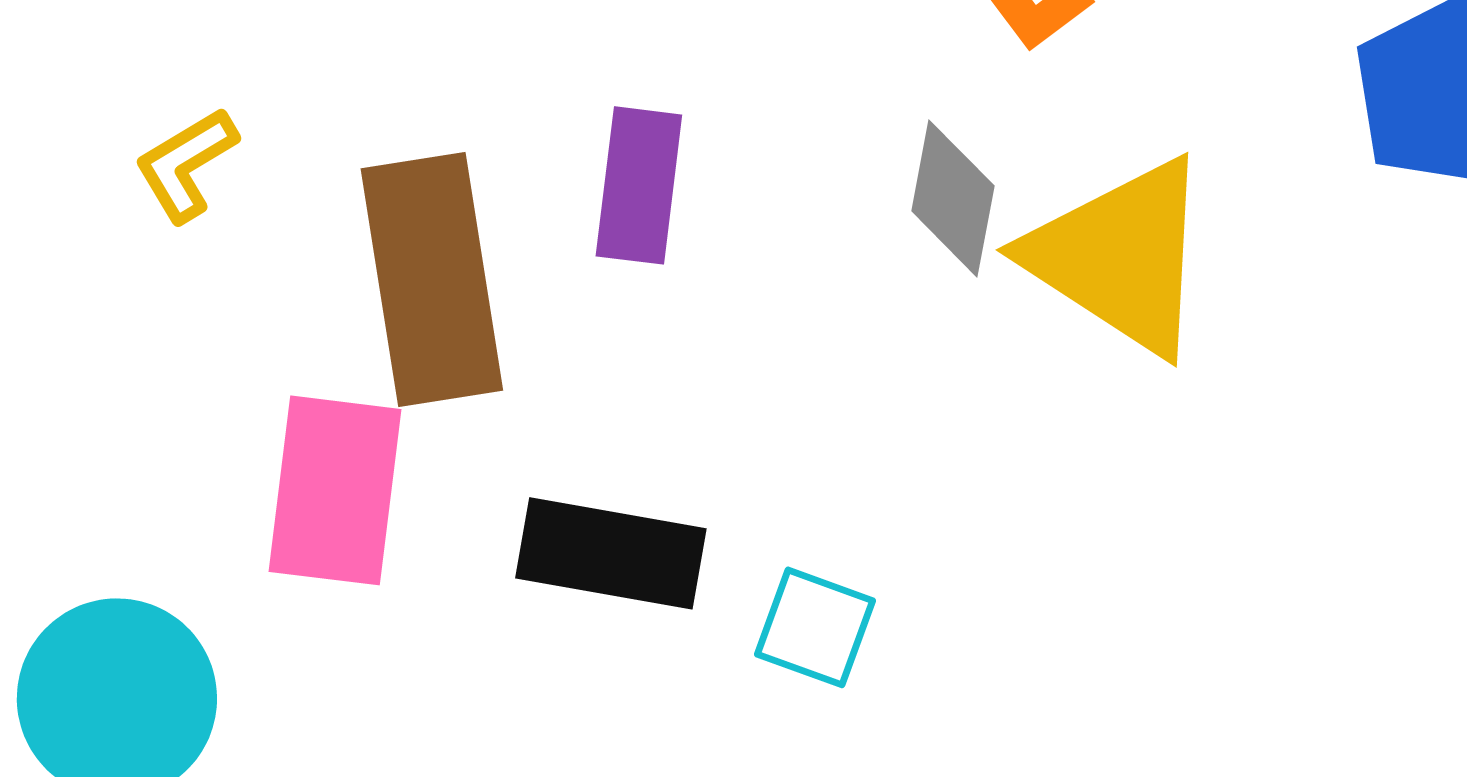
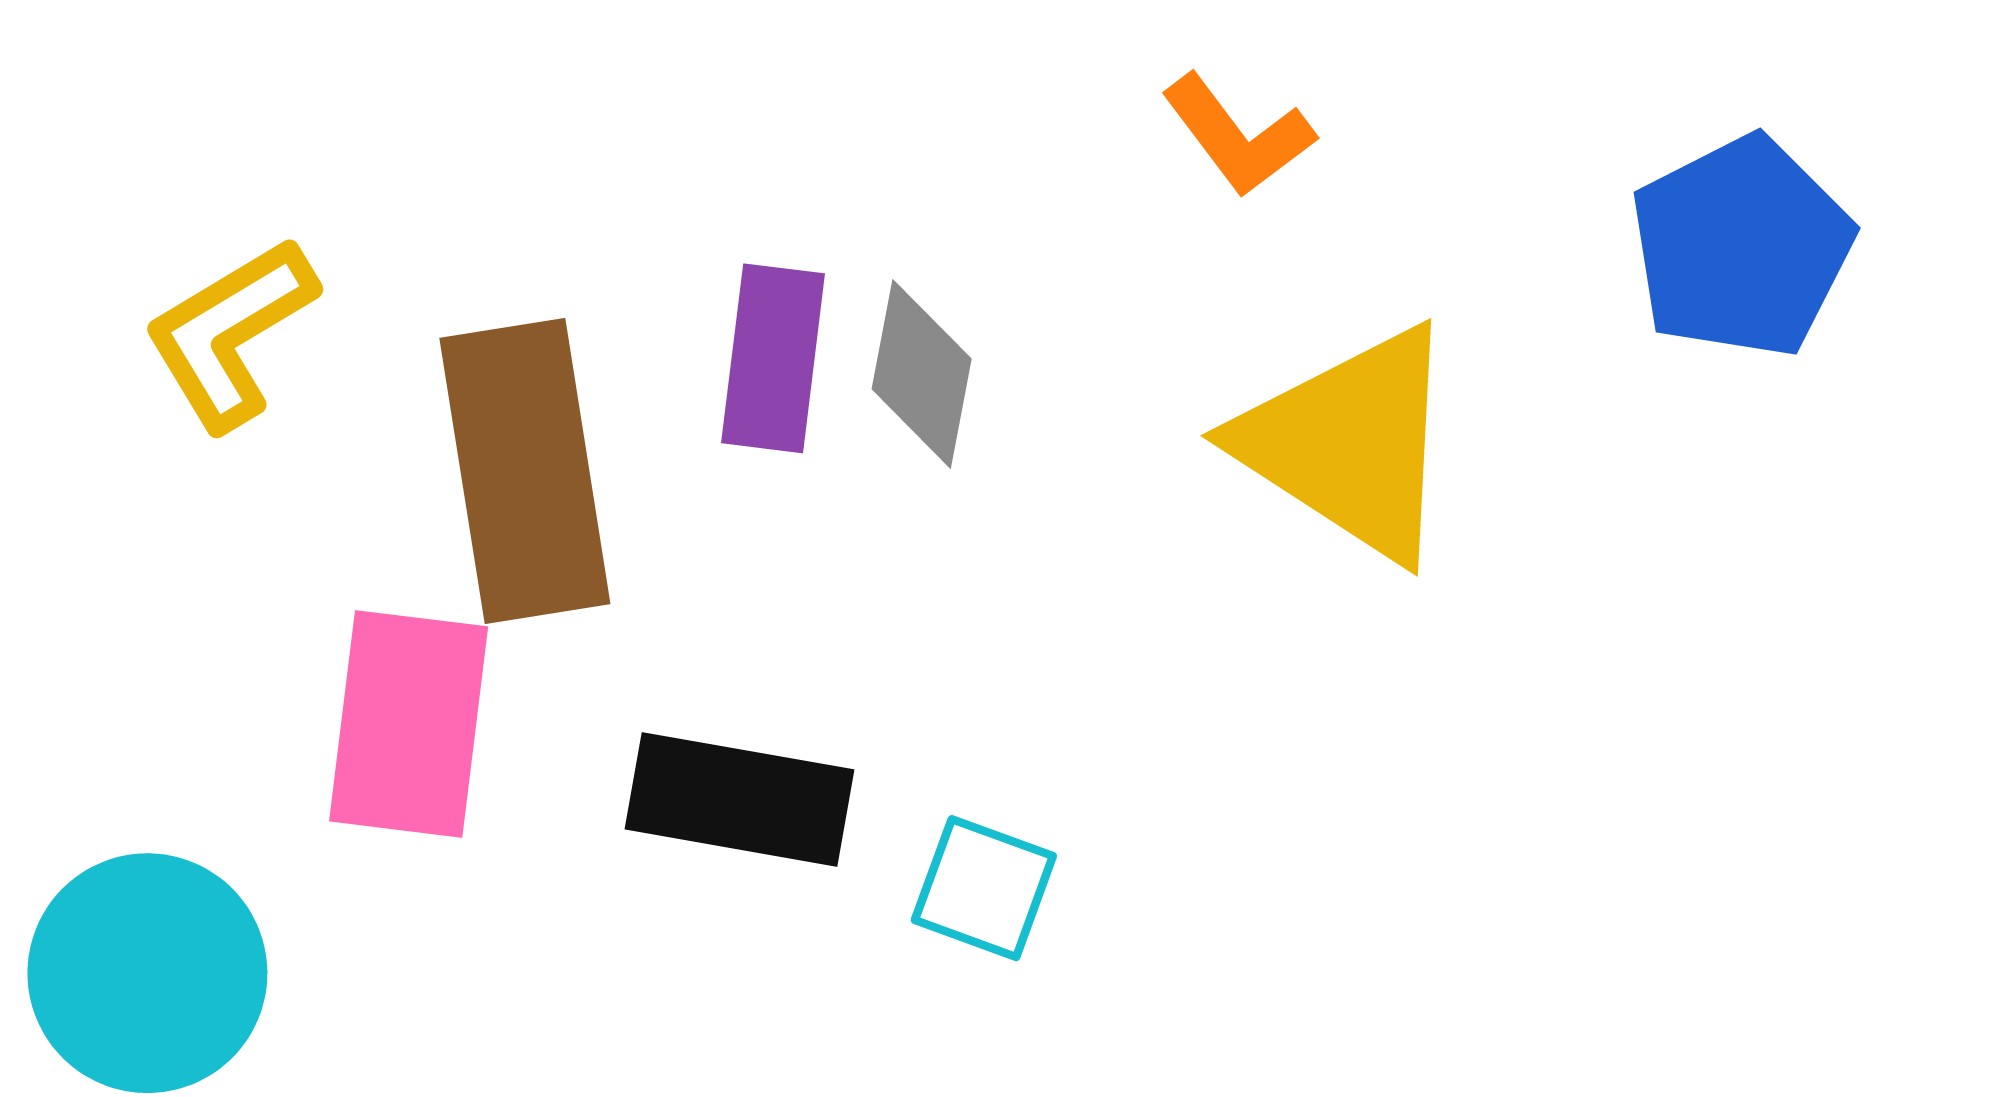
yellow L-shape: (186, 164) -> (230, 333), size x1.4
gray diamond: (953, 198) -> (922, 374), moved

